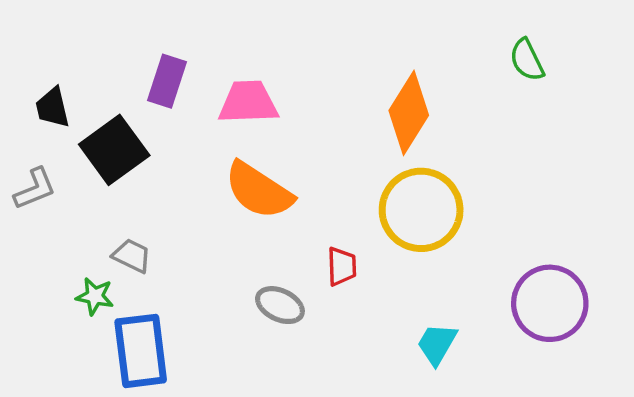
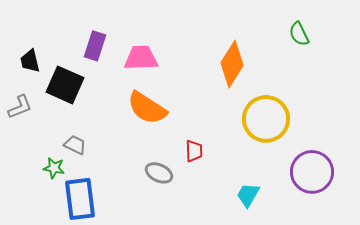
black square: (114, 150) -> (65, 85), turned -30
yellow circle: (421, 210) -> (266, 119), moved

